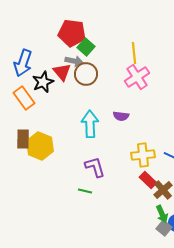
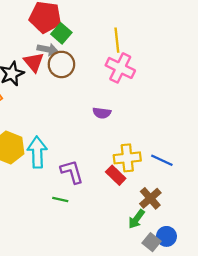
pink cross: (137, 77) -> (120, 68), turned -30
cyan arrow: (90, 124) -> (37, 152), moved
red rectangle: (148, 180) -> (116, 175), moved
green arrow: (162, 214) -> (136, 219), moved, turned 60

